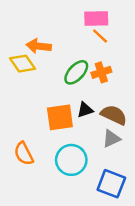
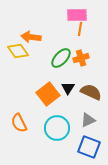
orange line: (100, 36) -> (80, 29), turned 56
black triangle: (85, 110) -> (68, 88), turned -40
orange square: (60, 117) -> (48, 94), turned -30
gray triangle: (111, 139) -> (88, 120), moved

